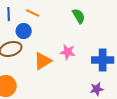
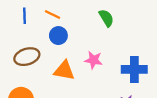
blue circle: (24, 31) -> (58, 36), moved
orange triangle: (43, 61) -> (64, 71), turned 42

